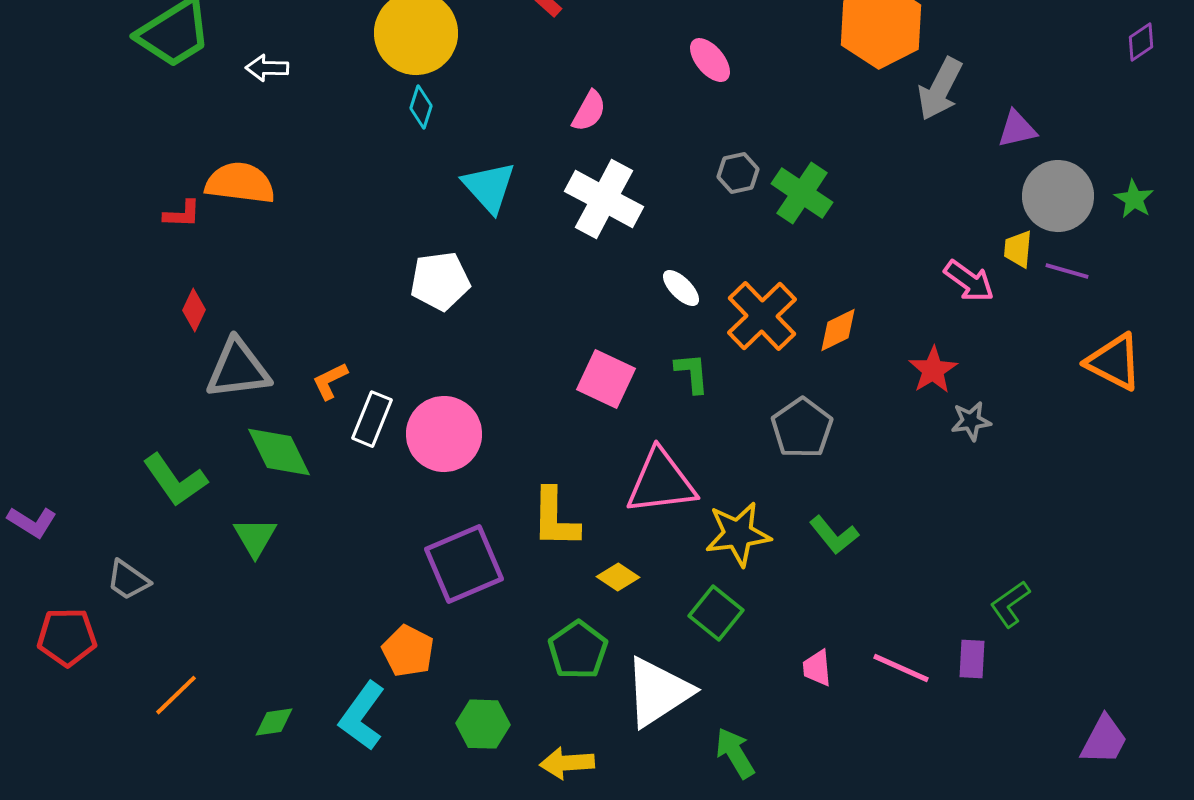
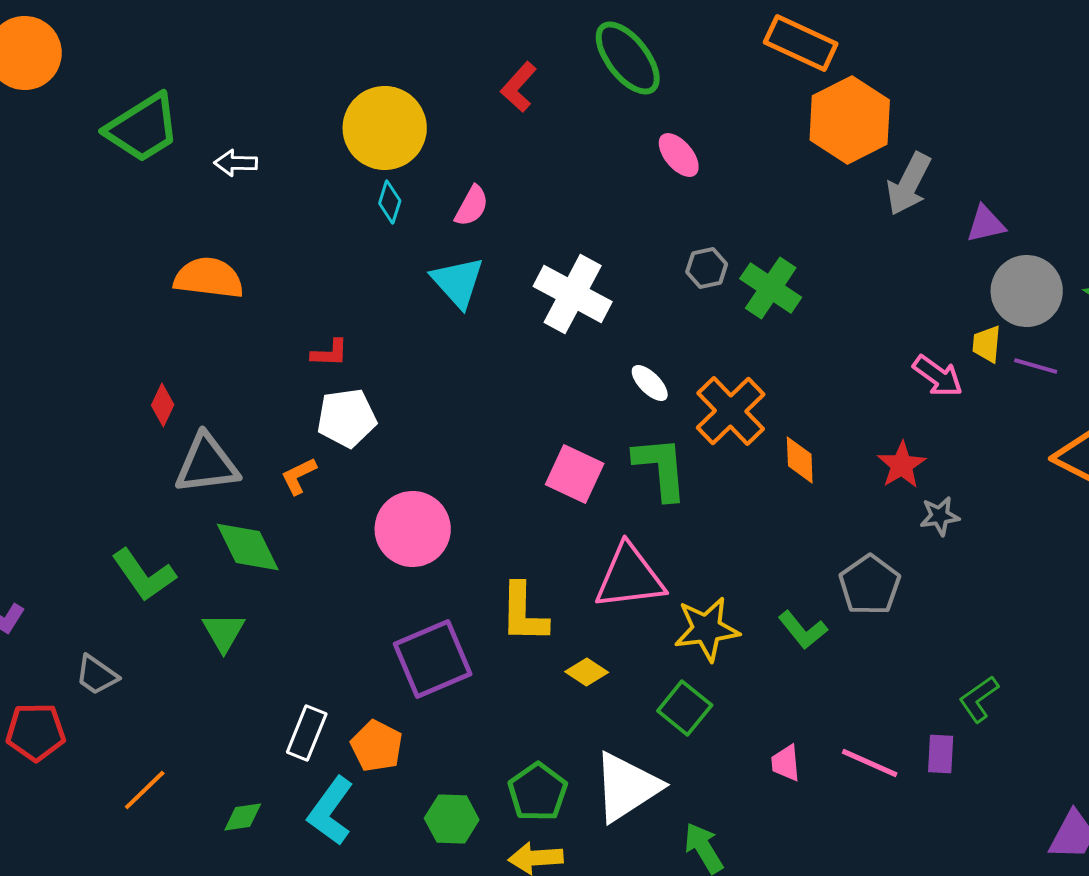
pink semicircle: (589, 111) -> (472, 206), moved
red L-shape: (182, 214) -> (330, 353), moved
white pentagon: (440, 281) -> (347, 418), moved
orange diamond: (838, 330) -> (800, 460), moved, turned -66
green L-shape: (692, 373) -> (661, 468), size x1.6
white rectangle: (372, 419) -> (307, 733), moved
gray pentagon: (802, 428) -> (870, 585), moved
green pentagon: (578, 650) -> (538, 792), moved

